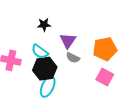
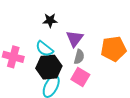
gray semicircle: (73, 58) -> (79, 57), turned -104
pink square: (105, 77) -> (80, 77), moved

